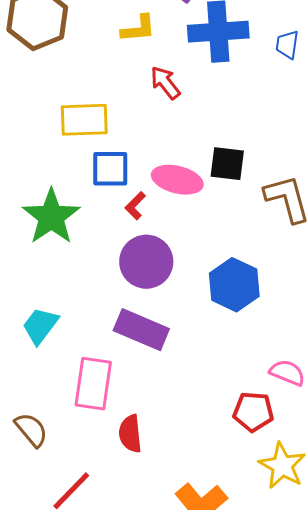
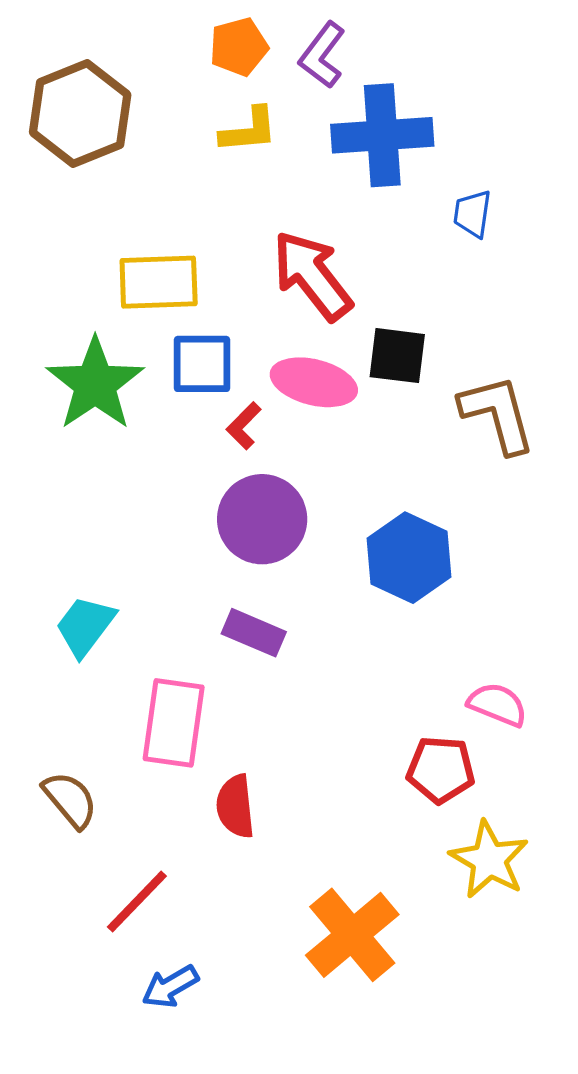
blue trapezoid: (287, 45) -> (472, 214), moved
red arrow: (165, 83) -> (312, 275), moved, size x1.6
green star: (51, 217) -> (95, 384), moved
purple rectangle: (141, 330) -> (254, 633), size x0.7

